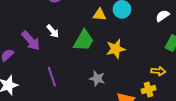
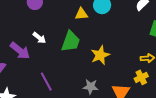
yellow star: (116, 49) -> (100, 55), moved
gray star: (97, 79) -> (91, 87), moved

